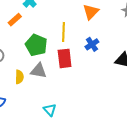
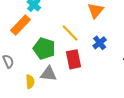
orange rectangle: (15, 20) -> (21, 25), size x1.5
yellow line: (63, 32) -> (70, 33), turned -42

